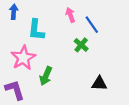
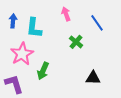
blue arrow: (14, 12) -> (13, 21), moved
blue line: (92, 25) -> (97, 23), moved

